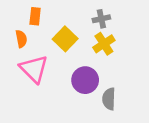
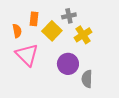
orange rectangle: (35, 16) -> (34, 19), moved
gray cross: (101, 19) -> (69, 16), moved

